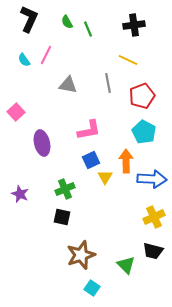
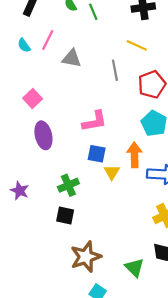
gray triangle: (68, 85) -> (72, 58), moved
pink square: (16, 112) -> (33, 98), moved
blue square: (91, 160) -> (97, 154), turned 36

